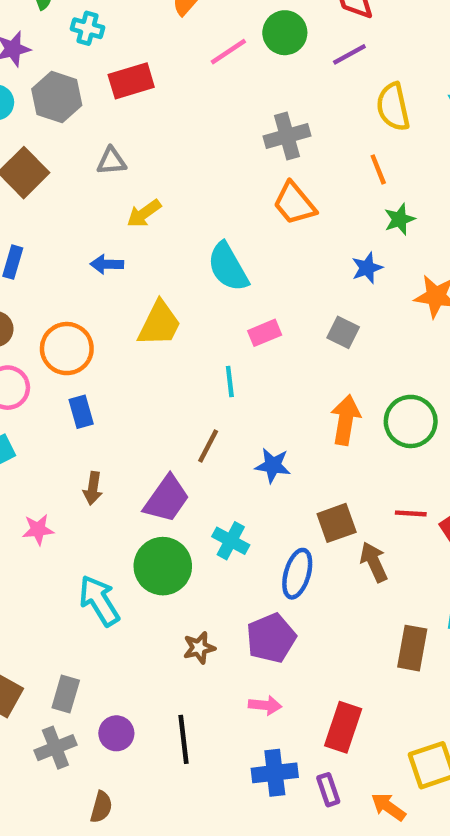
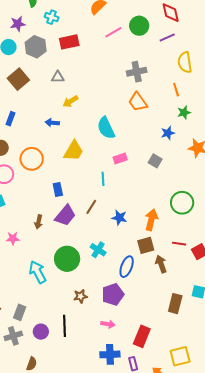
blue rectangle: (81, 412) -> (58, 190), moved
orange arrow: (346, 420) -> (151, 220), moved
purple trapezoid: (167, 499) -> (65, 215), moved
black line: (184, 739) -> (65, 326), moved

